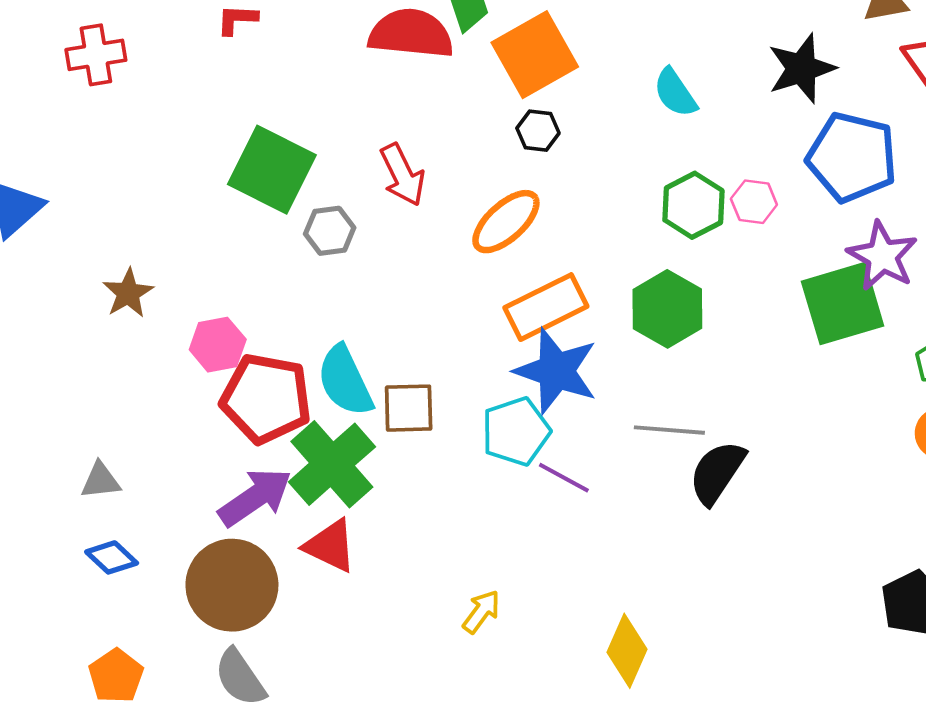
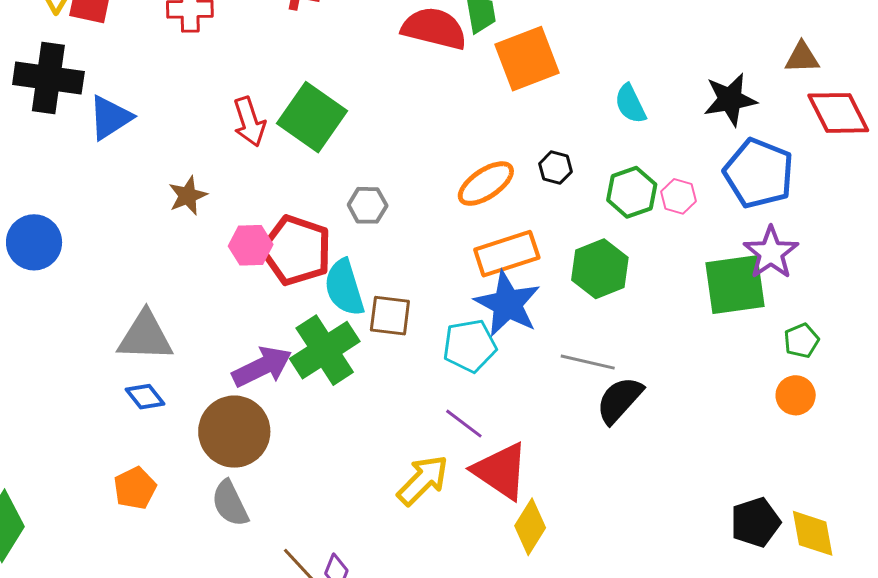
black hexagon: (538, 131) -> (556, 168), moved
red arrow: (402, 175) -> (249, 122), moved
gray hexagon: (330, 231) -> (368, 205), moved
red pentagon: (266, 399) -> (296, 250), moved
purple line: (564, 478) -> (464, 424), moved
gray triangle: (101, 481) -> (145, 336), size x1.8
red triangle: (330, 546) -> (501, 471), moved, size x1.4
yellow arrow: (481, 612) -> (423, 480), size x1.6

